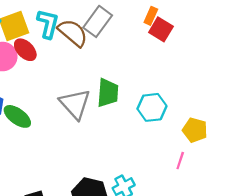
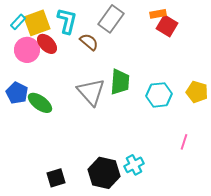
orange rectangle: (151, 16) -> (158, 14), turned 56
brown semicircle: (73, 33) -> (89, 42), moved, size x0.7
yellow pentagon: (195, 130) -> (197, 92), moved

